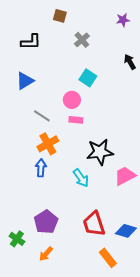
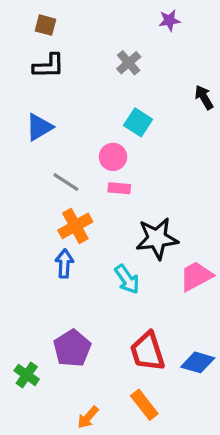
brown square: (60, 16) -> (46, 25), moved
purple star: (123, 20) -> (169, 20), moved
orange arrow: (46, 254) -> (88, 417), moved
orange rectangle: (108, 258) -> (144, 405), moved

